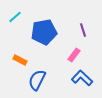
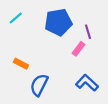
blue pentagon: (44, 32) -> (58, 22), moved
pink rectangle: (74, 55) -> (78, 49), moved

